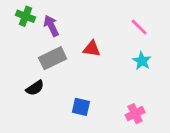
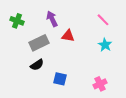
green cross: (25, 16) -> (17, 21), moved
purple arrow: (51, 26) -> (52, 19), moved
black semicircle: (35, 88) -> (37, 65), moved

